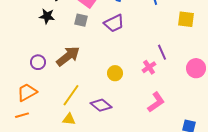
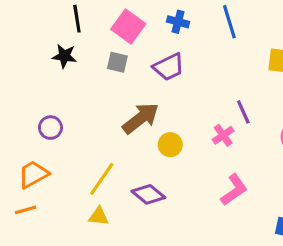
brown arrow: (68, 56) -> (141, 118), moved

